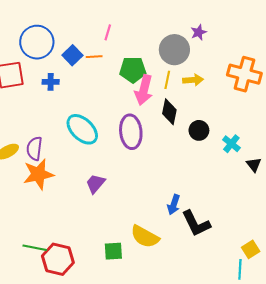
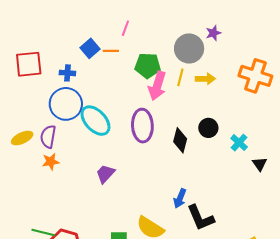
blue circle: (37, 42) -> (66, 104), moved
black diamond: (169, 112) -> (180, 140), moved
orange star: (38, 174) -> (51, 162), size x0.6

